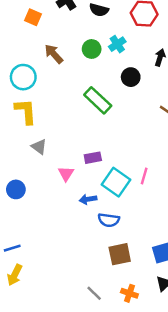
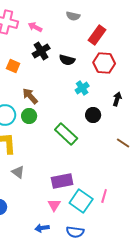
green circle: (92, 49) -> (29, 116), moved
purple rectangle: (93, 158) -> (62, 181), size x1.5
pink triangle: (66, 174) -> (54, 205), moved
blue arrow: (88, 199) -> (42, 228), moved

